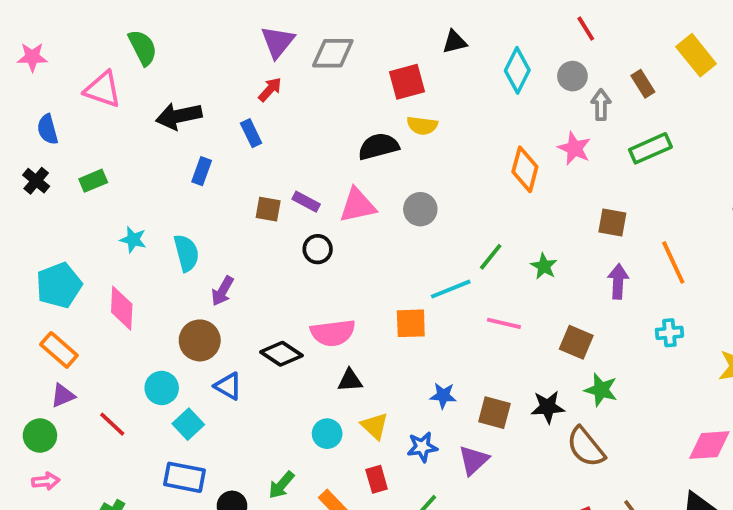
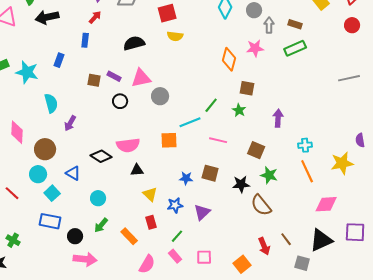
brown rectangle: (643, 84) -> (295, 24), moved, turned -40
black arrow: (179, 116) -> (47, 17), moved
blue rectangle: (251, 133) -> (85, 40), turned 32
black semicircle: (378, 146) -> (134, 43), moved
pink star: (574, 148) -> (255, 48), turned -30
gray circle: (420, 209) -> (160, 96), moved
brown square: (612, 223) -> (247, 88), moved
cyan star: (133, 240) -> (27, 72), moved, size x1.6
orange line: (673, 262) -> (307, 171), moved
brown circle: (200, 340) -> (45, 149), moved
brown square: (494, 413) -> (210, 173), moved
cyan circle: (327, 434) -> (98, 198), moved

